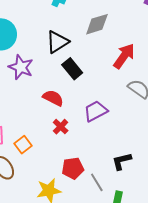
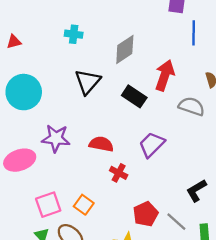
purple star: (21, 67) -> (56, 138), moved
black rectangle: (72, 69) -> (134, 96), moved

